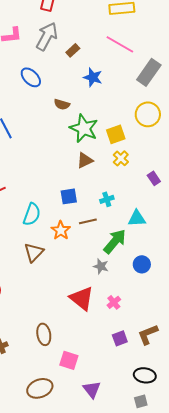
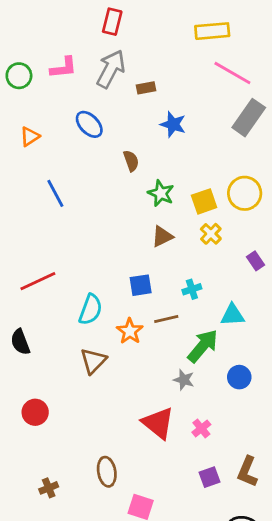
pink line: (120, 44) -> (232, 73), moved
brown rectangle: (73, 50) -> (146, 88), turned 32
brown semicircle: (62, 104) -> (131, 161), turned -126
yellow circle: (148, 114) -> (245, 193), moved
green star: (84, 128) -> (161, 193), size x0.7
brown L-shape: (148, 334) -> (247, 472), turned -45

